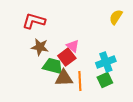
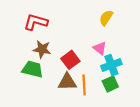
yellow semicircle: (116, 17) -> (106, 18), moved
pink triangle: (73, 46) -> (100, 48), moved
green trapezoid: (53, 66) -> (33, 69), moved

